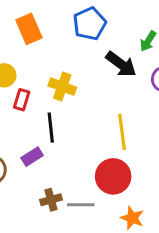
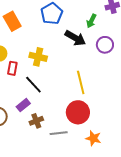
black line: (51, 128) -> (33, 85), turned -30
brown cross: (51, 200) -> (36, 121), moved

